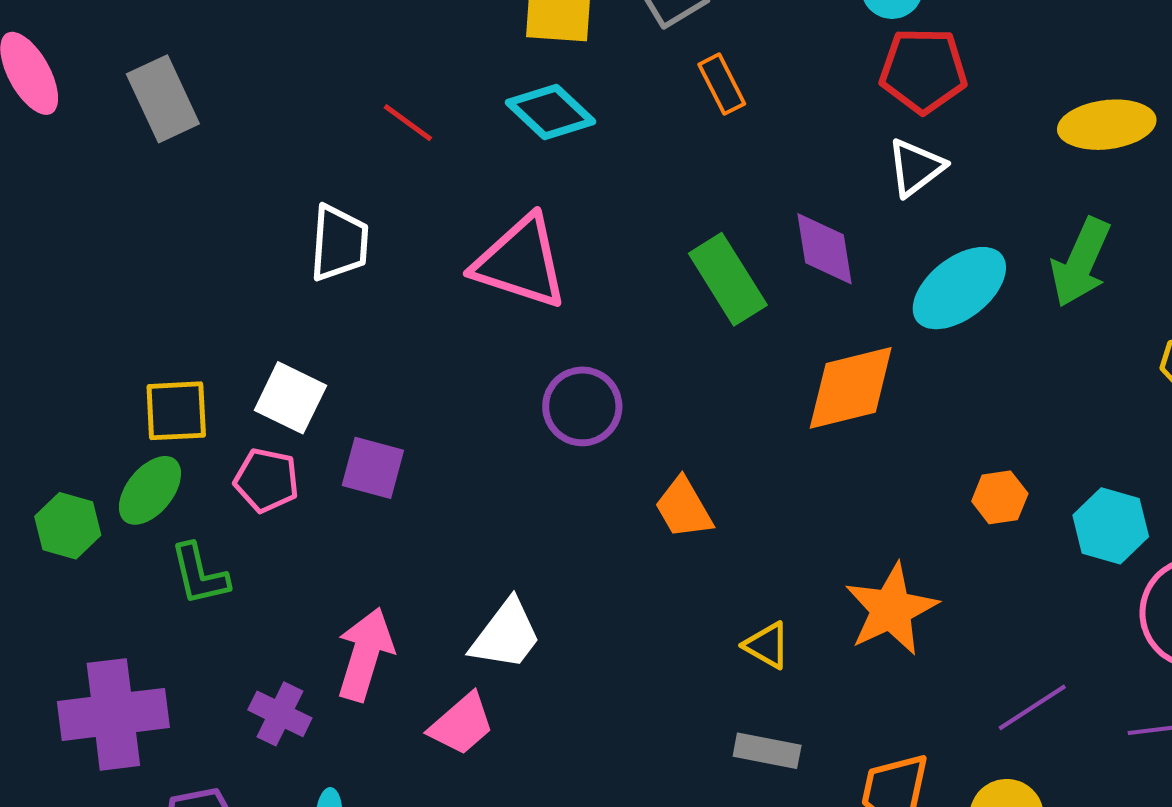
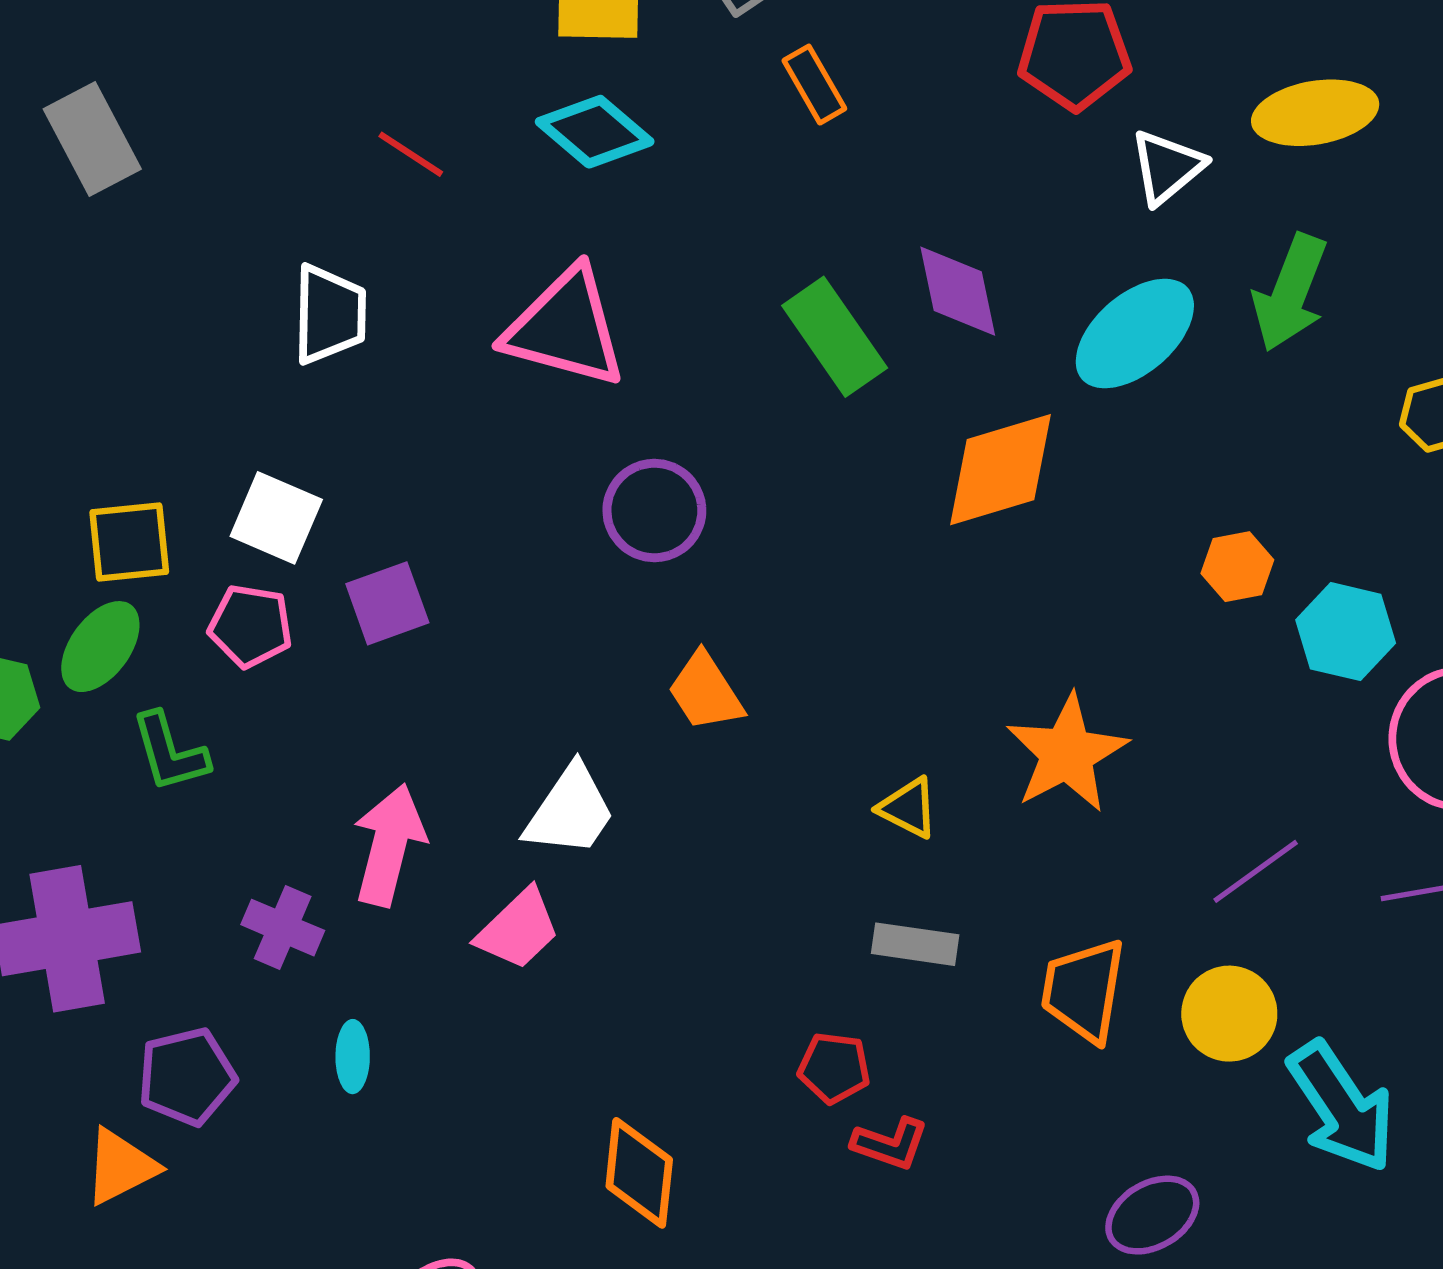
white triangle: (916, 167) -> (1167, 167), moved
purple square: (373, 468) -> (387, 603), turned -32
orange hexagon: (1000, 497) -> (1237, 567), moved
orange trapezoid: (684, 508) -> (705, 692), moved

